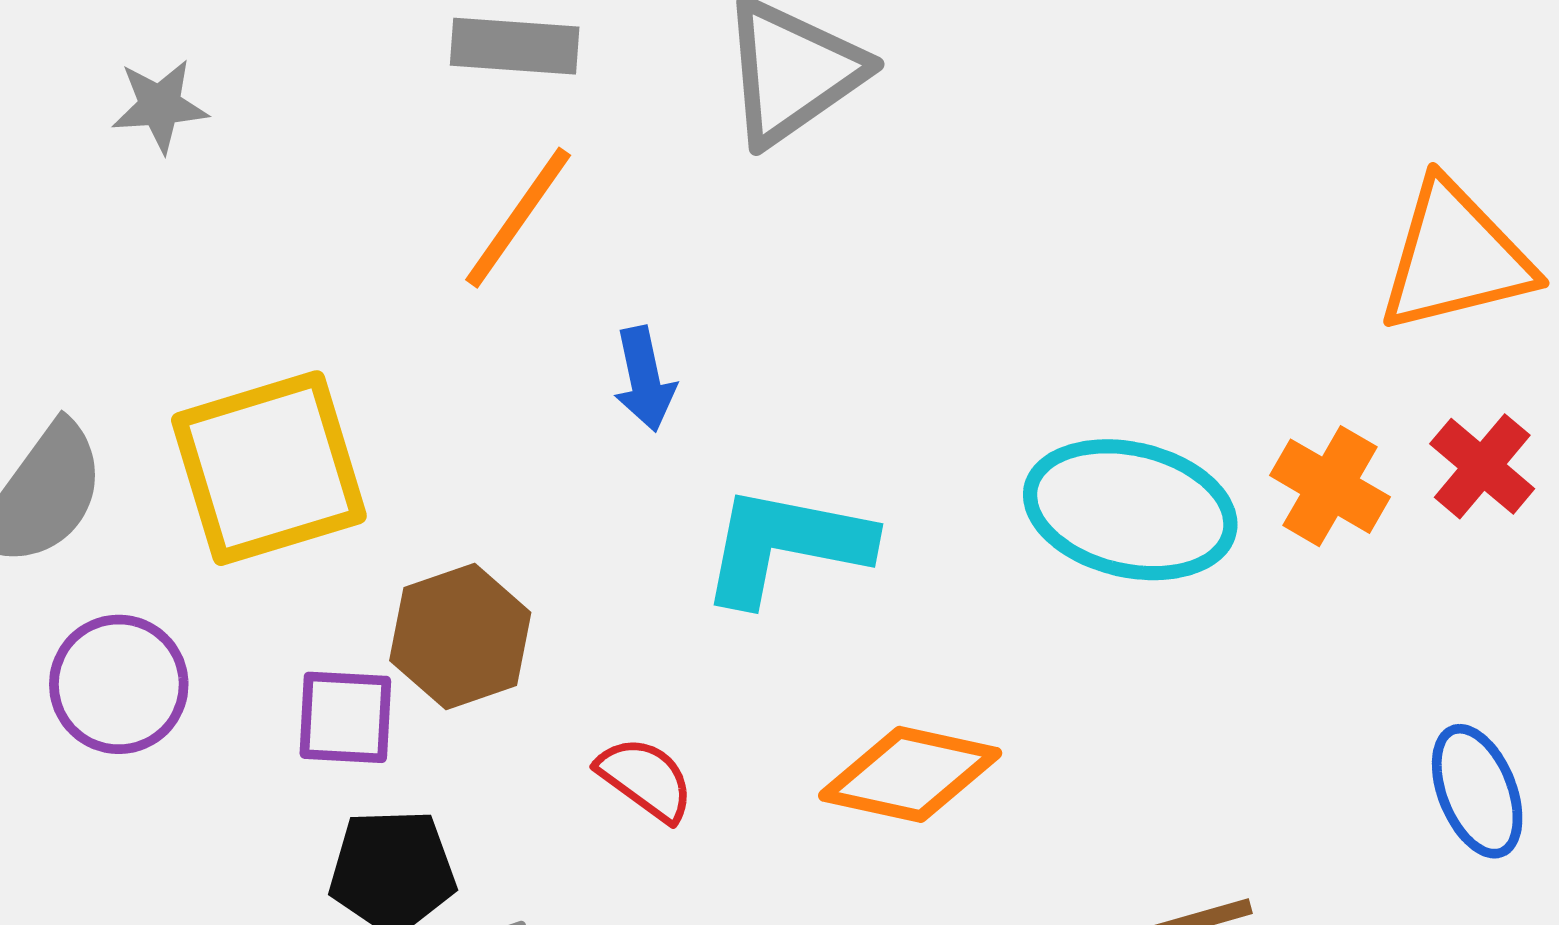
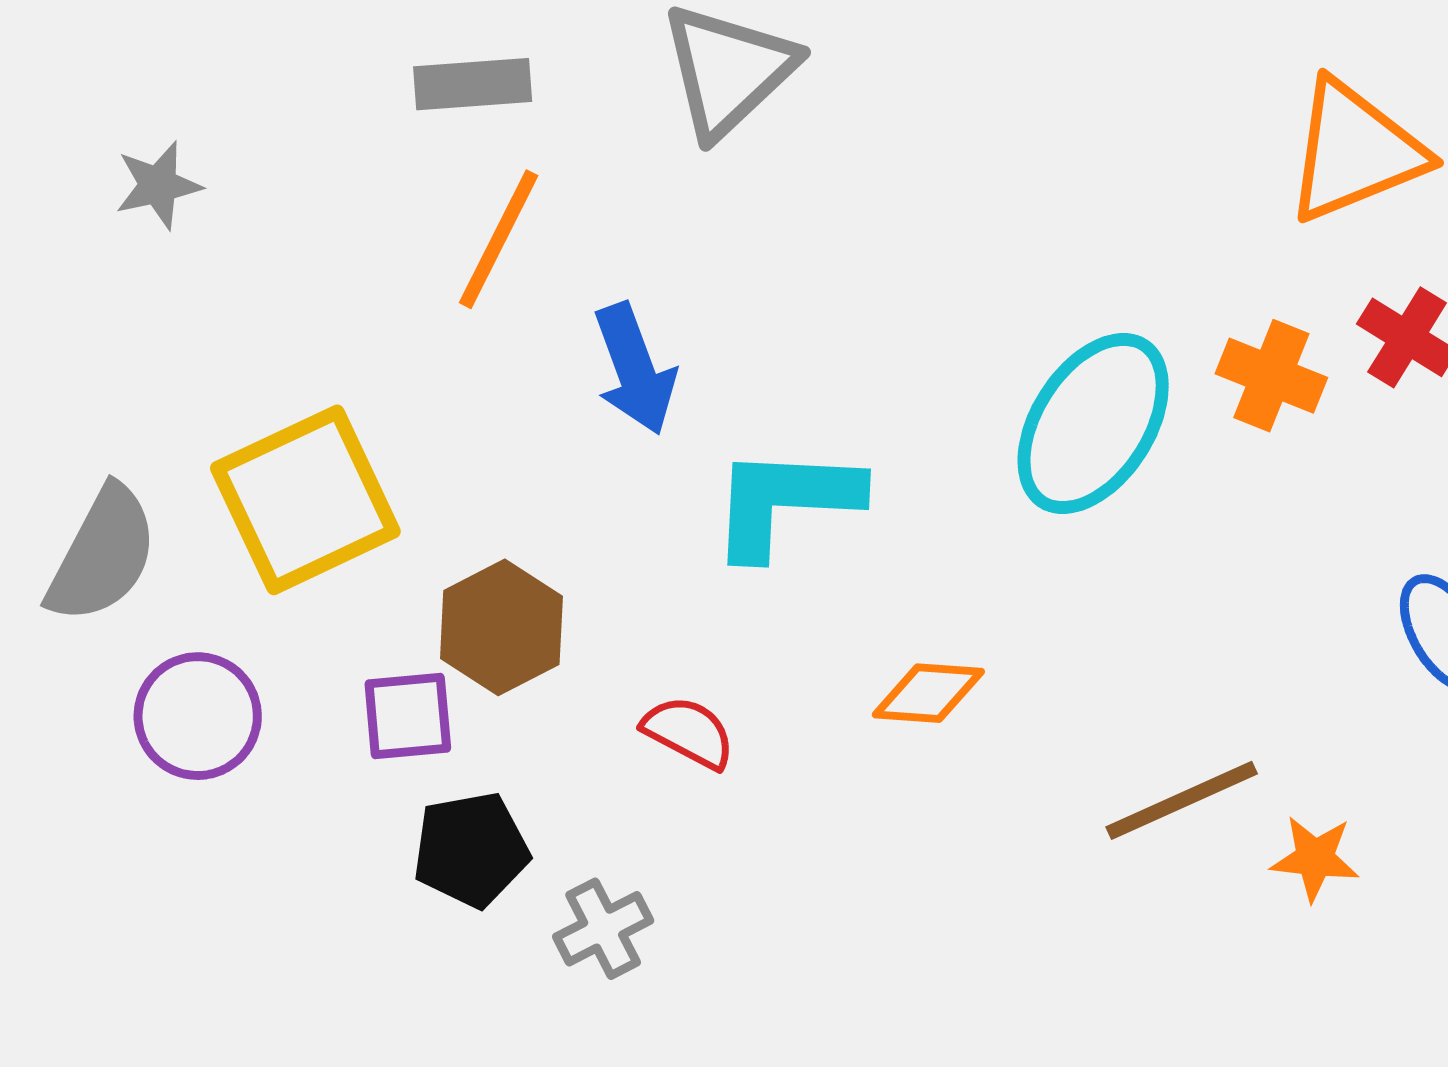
blue arrow: (645, 379) -> (635, 369), size x1.4
cyan ellipse: (1130, 510) -> (1093, 424), turned -62
orange diamond: (910, 774) -> (928, 693), size x0.7

